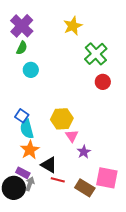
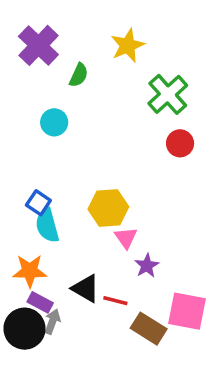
green semicircle: (22, 48) -> (79, 75), moved
orange star: (30, 150) -> (30, 271), moved, turned 30
red line: (58, 180) -> (115, 301), moved

